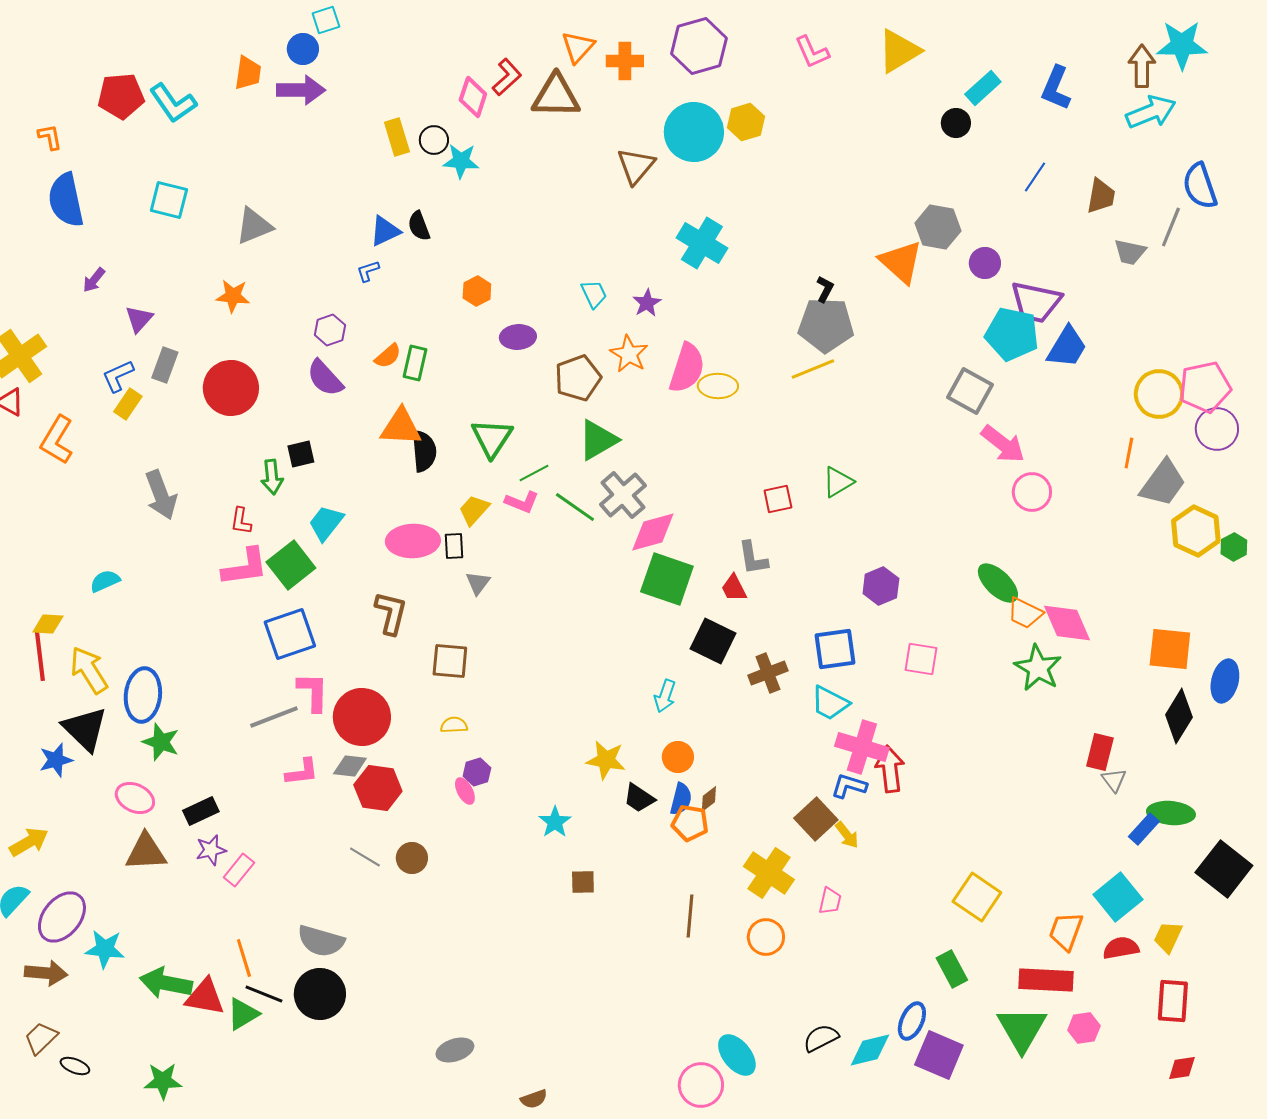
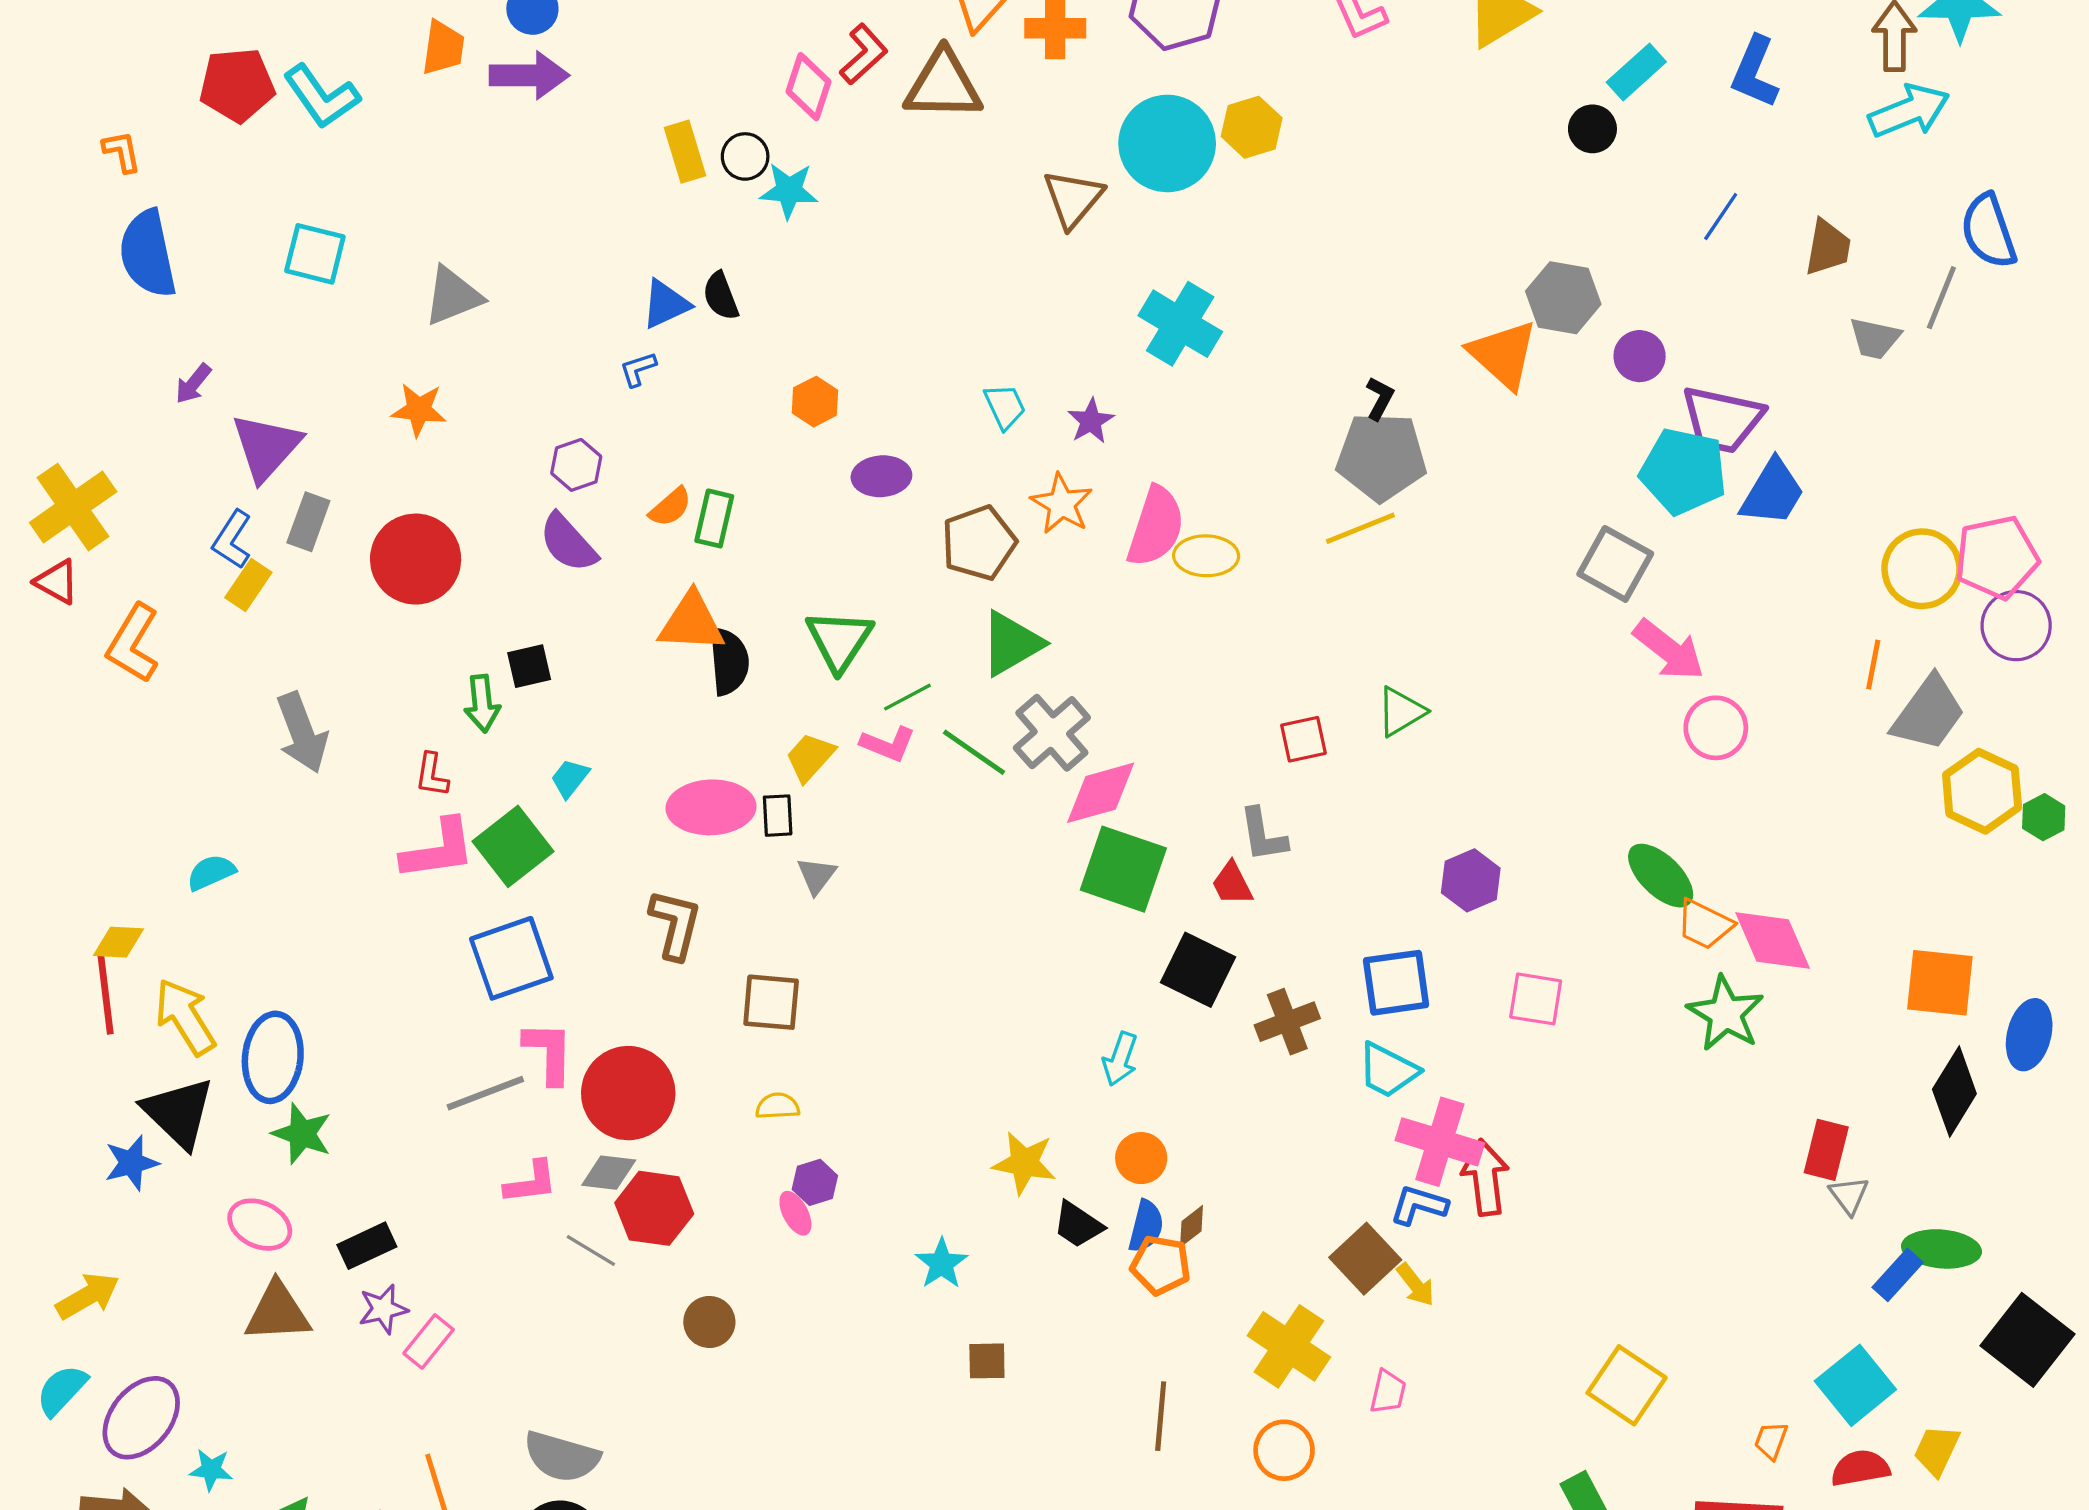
purple triangle: (139, 319) -> (266, 447), size x1.6
blue L-shape: (118, 376) -> (232, 540), turned -33
cyan trapezoid: (326, 523) -> (570, 778), size x0.7
gray line: (365, 857) -> (591, 1251), moved
orange trapezoid: (1066, 931) -> (1771, 1440), size x0.6
cyan star: (105, 949) -> (211, 1470), size x0.7

